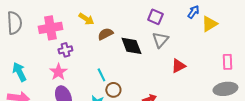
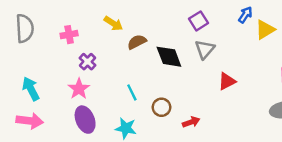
purple square: (155, 17) -> (198, 21), turned 35
pink cross: (50, 28) -> (69, 35), size x0.6
purple cross: (65, 50) -> (88, 62), turned -32
brown circle: (113, 90) -> (162, 107), moved

